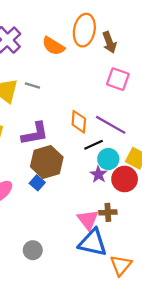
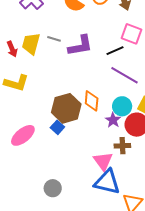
orange diamond: (79, 122) -> (92, 101), moved
purple L-shape: (35, 134) -> (80, 46), moved
black line: (94, 145) -> (115, 51), moved
brown cross: (108, 212) -> (122, 146), moved

